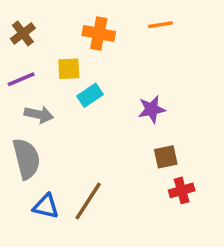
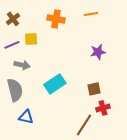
yellow square: (69, 69) -> (31, 39), moved
cyan rectangle: (90, 95) -> (55, 84), moved, size x1.5
purple star: (152, 109) -> (98, 52), moved
brown line: (88, 201) -> (84, 125), moved

